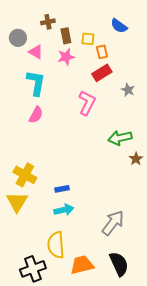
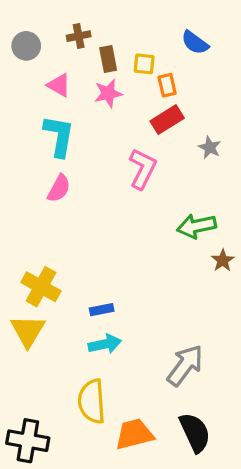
gray circle: (18, 38) -> (26, 46), moved
black cross: (33, 269) -> (28, 441), moved, turned 30

